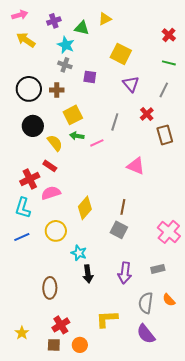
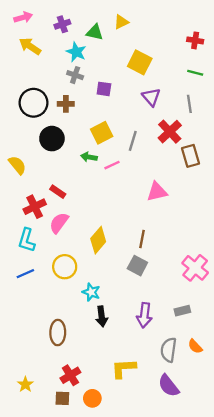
red cross: (169, 35) -> (195, 40), turned -32
gray line: (164, 90) -> (189, 104), turned -35
red cross: (147, 114) -> (170, 132), size x1.5
yellow square: (73, 115) -> (102, 133), moved
black circle: (33, 126) -> (52, 139), moved
yellow semicircle: (55, 143) -> (17, 165), moved
pink triangle: (136, 166) -> (157, 192), turned -36
pink semicircle: (51, 193) -> (59, 223), turned -36

